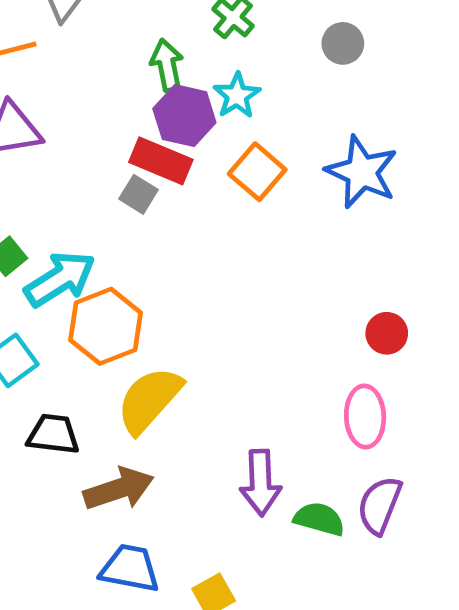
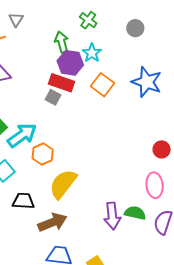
orange hexagon: (106, 326) -> (43, 154), size x0.7
green semicircle: (319, 519) -> (135, 213), moved

